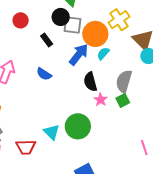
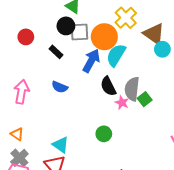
cyan semicircle: (103, 54) -> (116, 55), size x1.6
gray semicircle: (124, 81) -> (132, 89), moved
green circle: (78, 126) -> (104, 134), size x0.6
cyan triangle: (52, 132) -> (61, 145), moved

